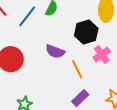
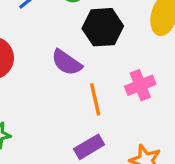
black hexagon: (86, 32) -> (103, 27), moved

